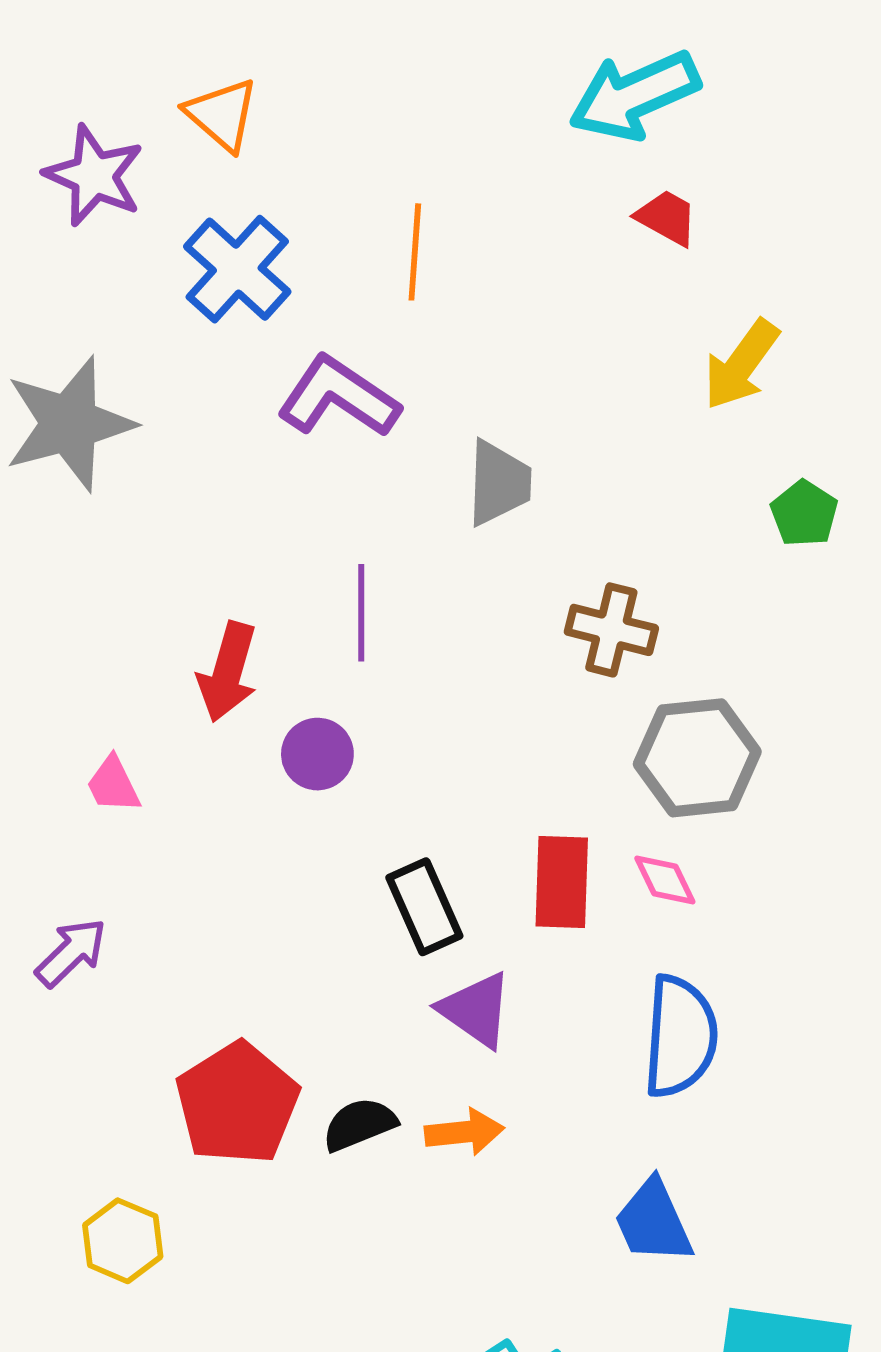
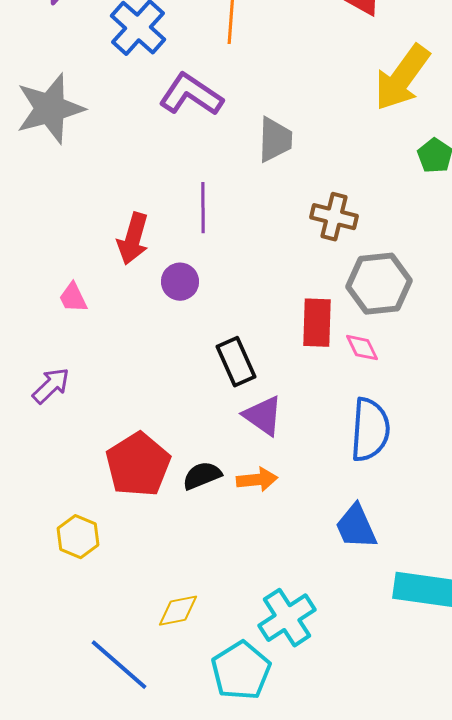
yellow arrow: (741, 365) -> (402, 78), size x1.4
red rectangle: (562, 882) -> (317, 323), moved

